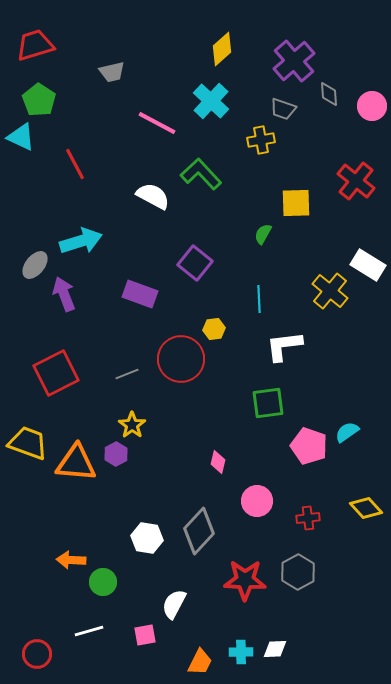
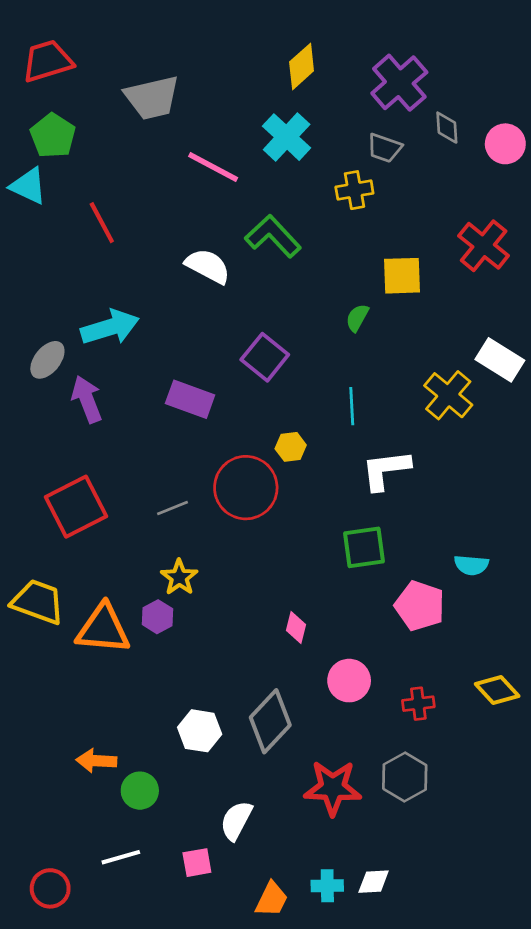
gray trapezoid: (112, 72) -> (152, 98), size x1.6
cyan semicircle: (347, 432) -> (471, 565), moved, turned -140

